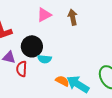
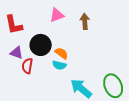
cyan semicircle: (45, 59) -> (59, 65), moved
orange semicircle: (62, 81) -> (61, 53), moved

